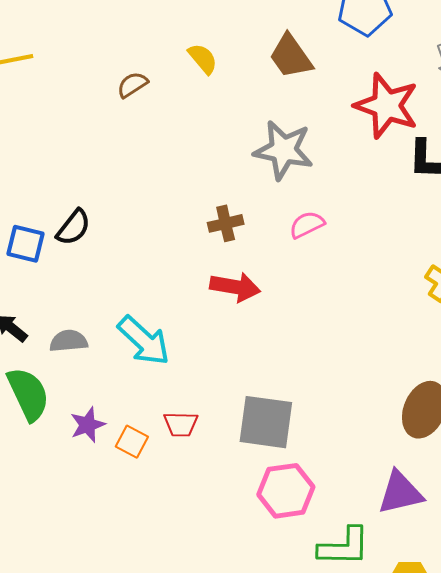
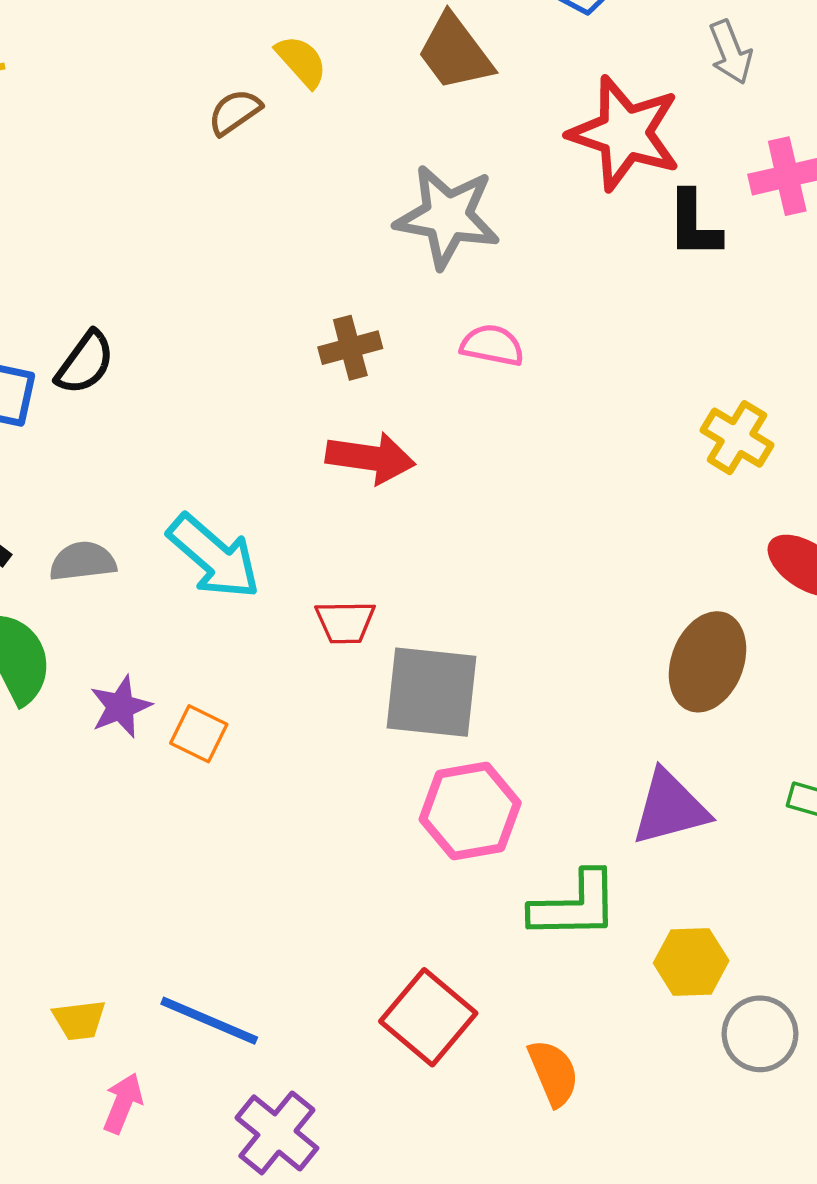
brown semicircle: (132, 85) -> (235, 112), moved
pink semicircle: (307, 225) -> (492, 345), turned 39
red trapezoid: (181, 424) -> (345, 622), moved

